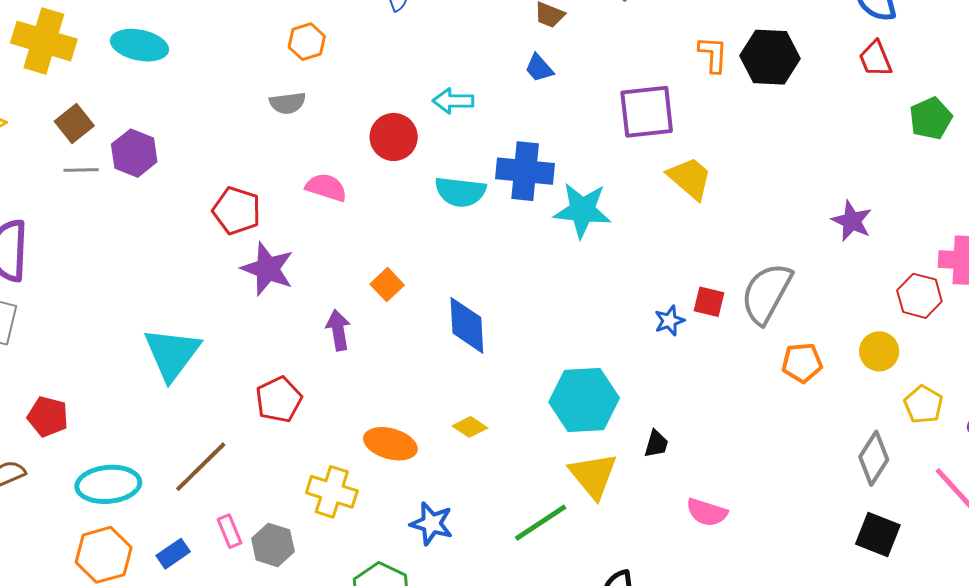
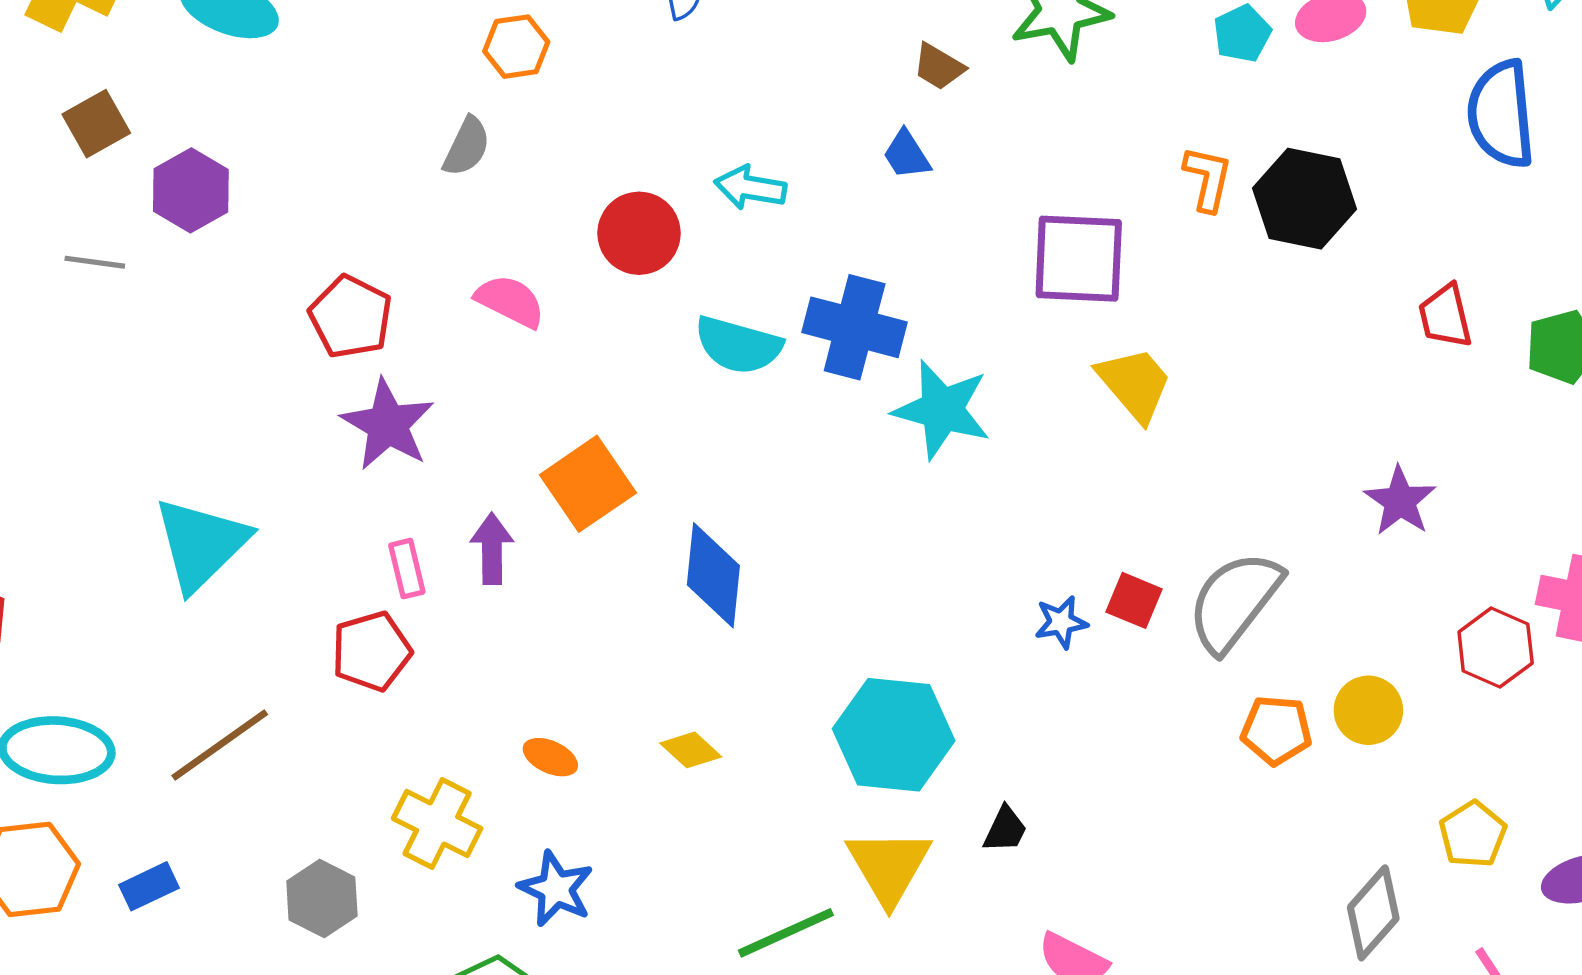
red trapezoid: (875, 59) -> (1445, 316), moved
gray semicircle: (288, 103) -> (467, 147), turned -66
gray line: (81, 170) -> (95, 262), moved
orange square: (387, 285) -> (588, 484), size x1.6
yellow circle: (879, 351) -> (1368, 710), moved
orange ellipse: (390, 444) -> (550, 757), size x0.6
blue star: (432, 524) -> (556, 889), moved
pink rectangle: (229, 531) -> (407, 569), moved

